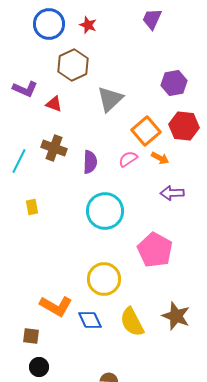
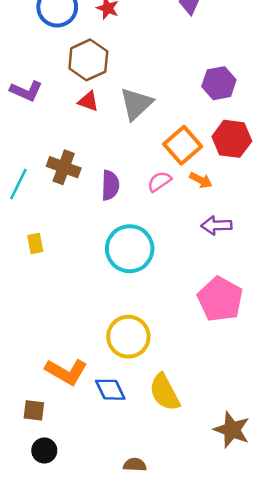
red triangle: (54, 104) -> (88, 101), moved
pink pentagon: (155, 250) -> (220, 299), moved
brown star: (176, 316) -> (232, 430), moved

